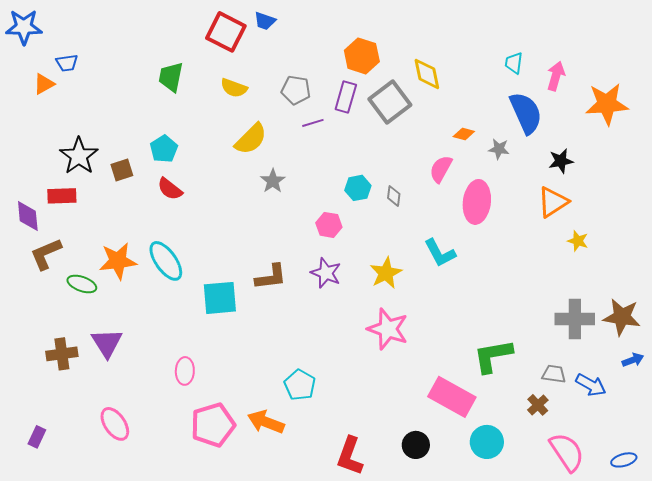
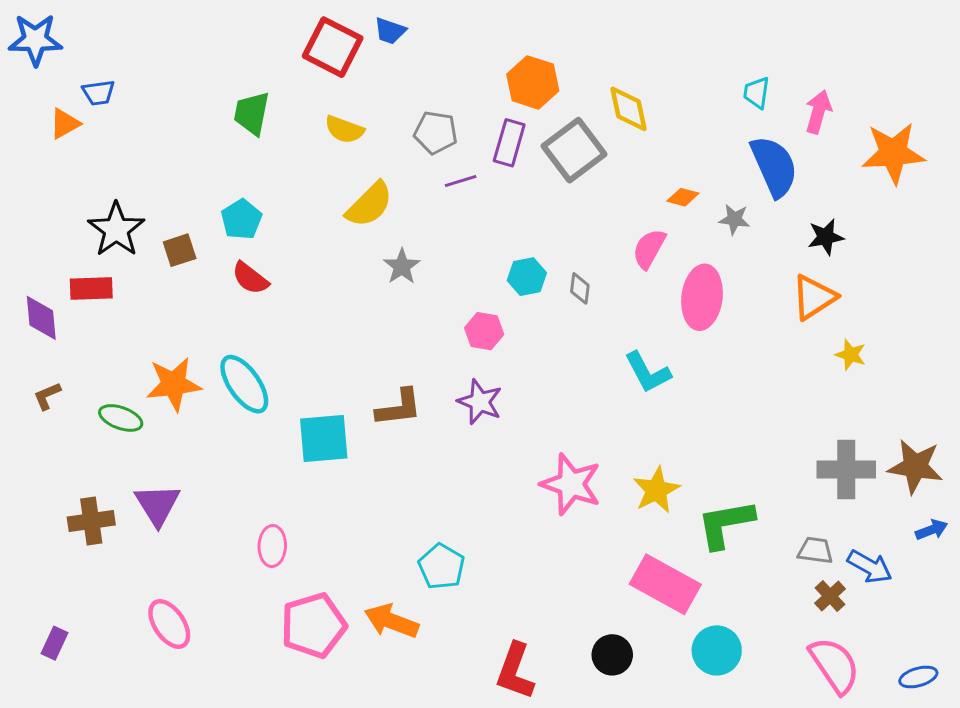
brown L-shape: (46, 254) -> (47, 396), moved, size x0.6
yellow star: (386, 273) -> (656, 490), moved
brown cross: (538, 405) -> (830, 596), moved

